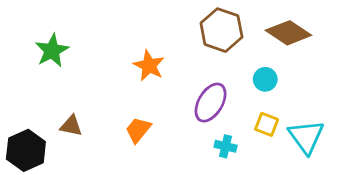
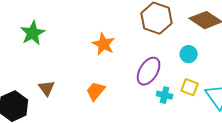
brown triangle: (71, 126) -> (47, 88), turned 42
cyan cross: (226, 146) -> (165, 95), moved

